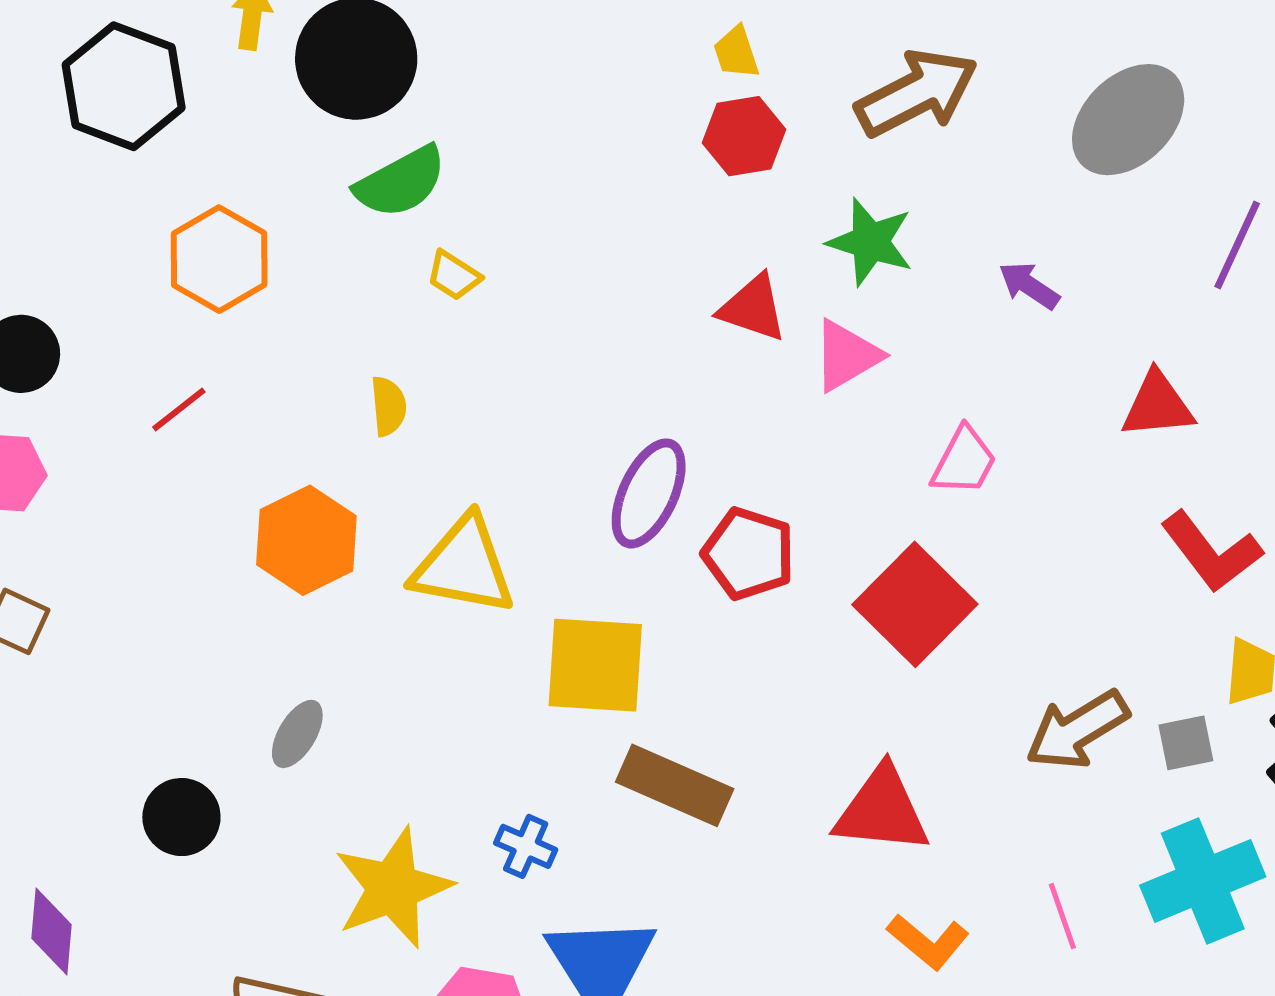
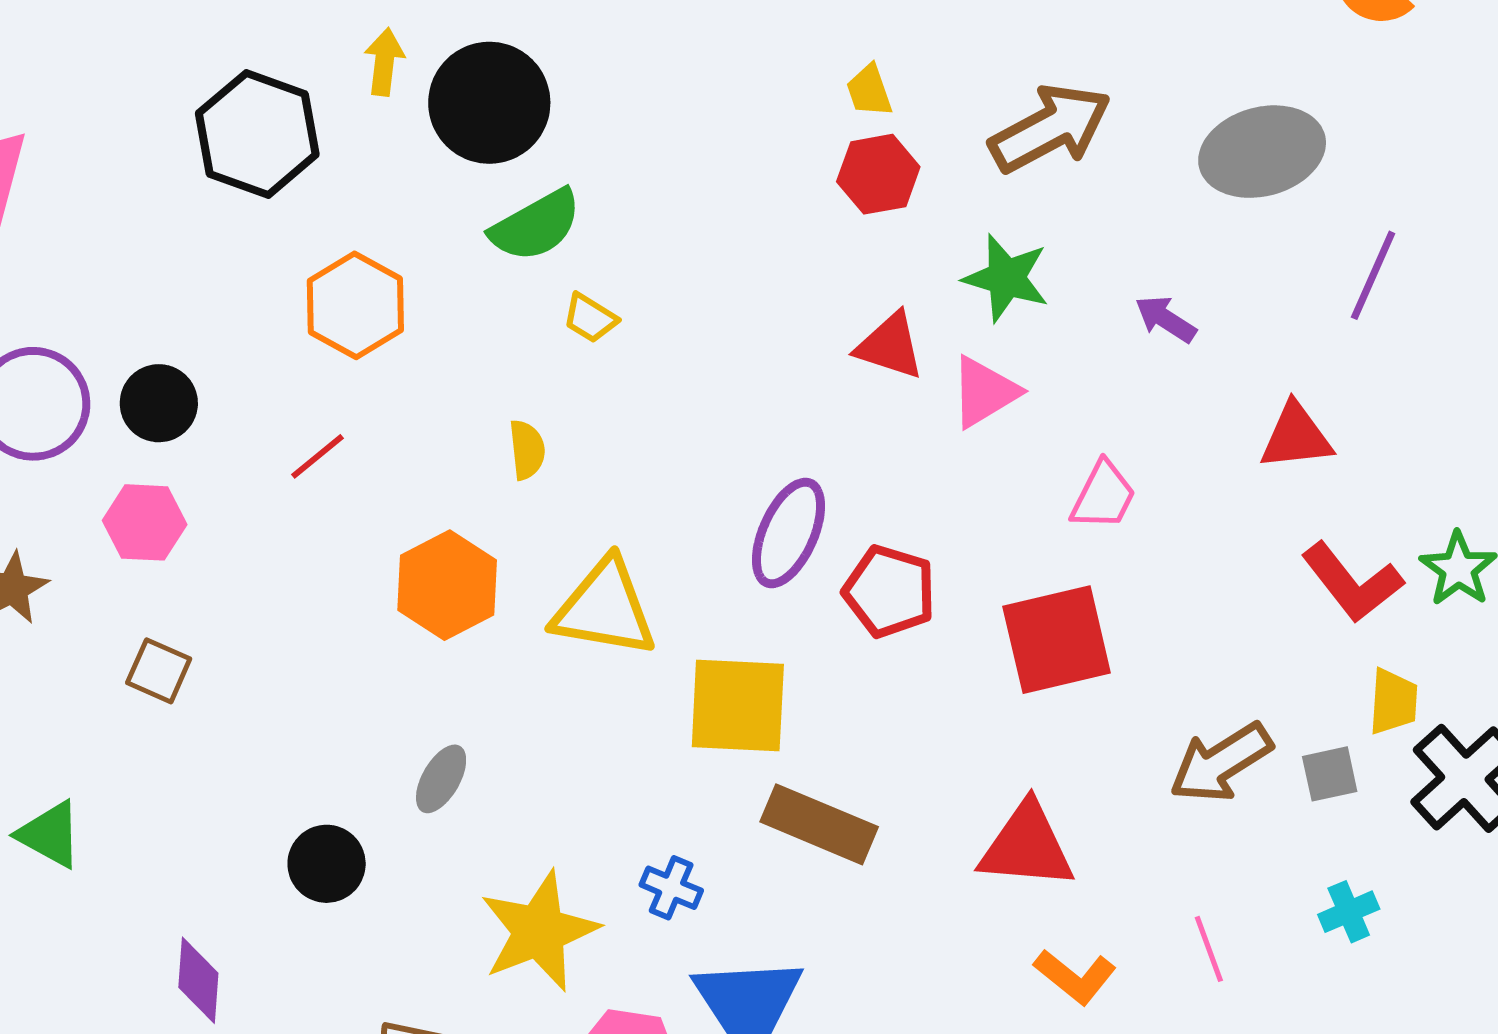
gray ellipse: (1128, 120) -> (1262, 152), turned 30
red square: (915, 604) -> (1057, 640), turned 33
cyan cross: (1203, 881) -> (1349, 912), size x0.5

